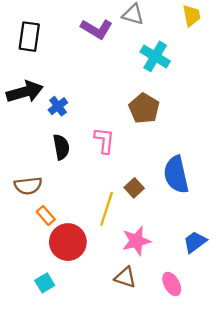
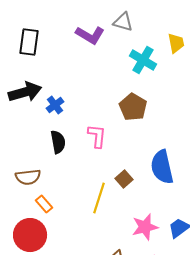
yellow trapezoid: (192, 16) -> (176, 43), moved
pink star: (136, 241) -> (145, 227), moved
red circle: (68, 242) -> (30, 235), moved

